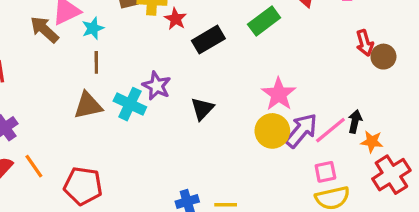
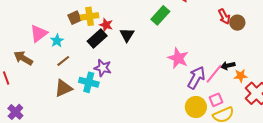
brown arrow: (44, 30) -> (23, 58), moved
black rectangle: (208, 40) -> (97, 38), moved
brown line: (96, 62) -> (63, 61), turned 64
black triangle: (202, 109) -> (127, 35), moved
black arrow: (355, 122) -> (228, 66), turned -104
yellow circle: (272, 131) -> (196, 107), moved

